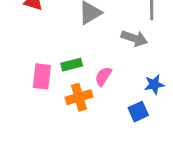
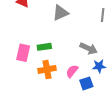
gray arrow: (134, 38) -> (89, 48), moved
pink semicircle: (103, 76) -> (72, 71), moved

